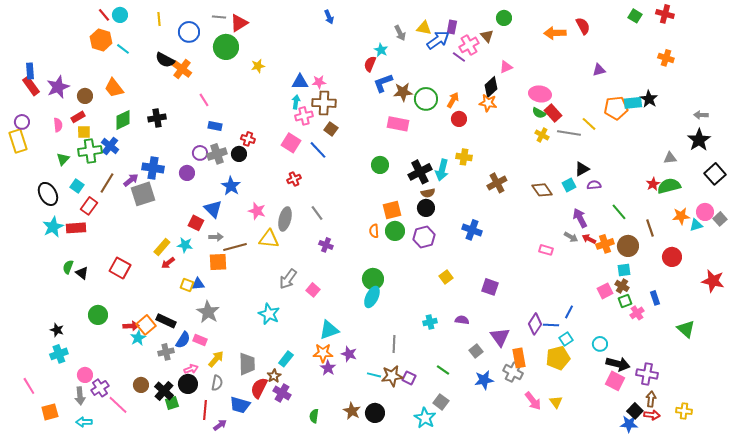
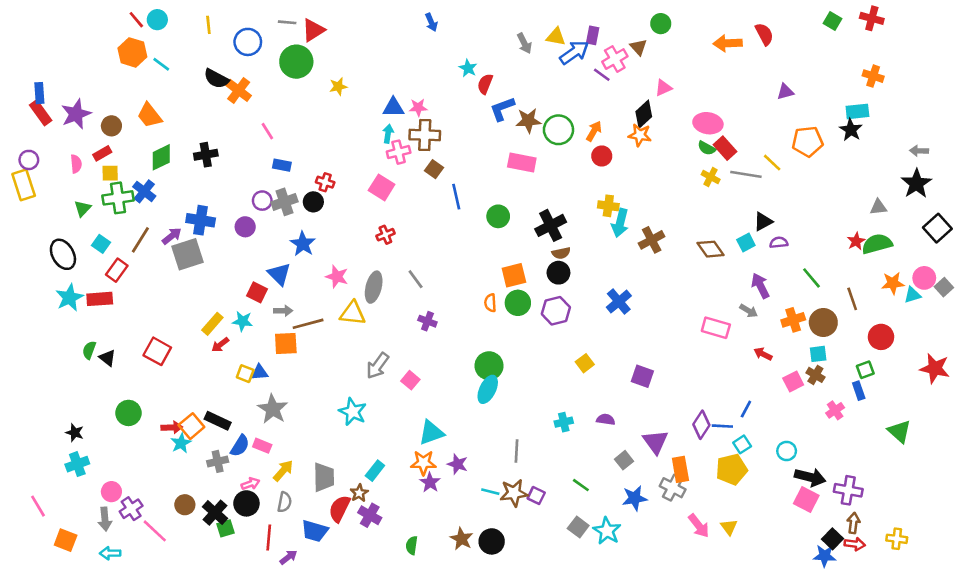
cyan star: (381, 50) -> (468, 68), moved
cyan rectangle: (633, 103) -> (857, 111), moved
blue line: (318, 150) -> (456, 197), moved, turned 30
cyan arrow: (442, 170) -> (620, 223), moved
blue cross: (472, 230) -> (619, 302), turned 30
red arrow: (589, 239) -> (763, 354), moved
pink rectangle: (546, 250) -> (716, 328), size x1.5
green square: (625, 301) -> (865, 370), moved
orange square: (50, 412) -> (66, 540), turned 36
cyan star: (425, 418) -> (607, 531), moved

